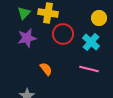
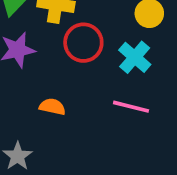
orange semicircle: (46, 69) -> (52, 107), turned -40

